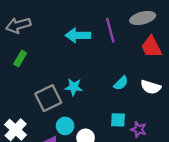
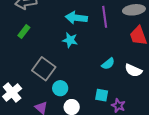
cyan star: (74, 87) -> (70, 40), moved
gray square: (48, 98) -> (44, 69), turned -35
cyan circle: (65, 126) -> (60, 88), moved

